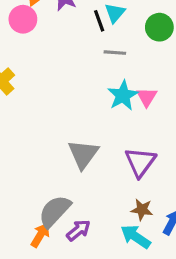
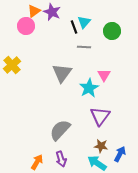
cyan star: (123, 95) -> (89, 88), moved
gray triangle: (83, 154) -> (62, 73), moved
gray semicircle: (55, 211) -> (60, 130), moved
purple arrow: (78, 230) -> (61, 159), turned 112

